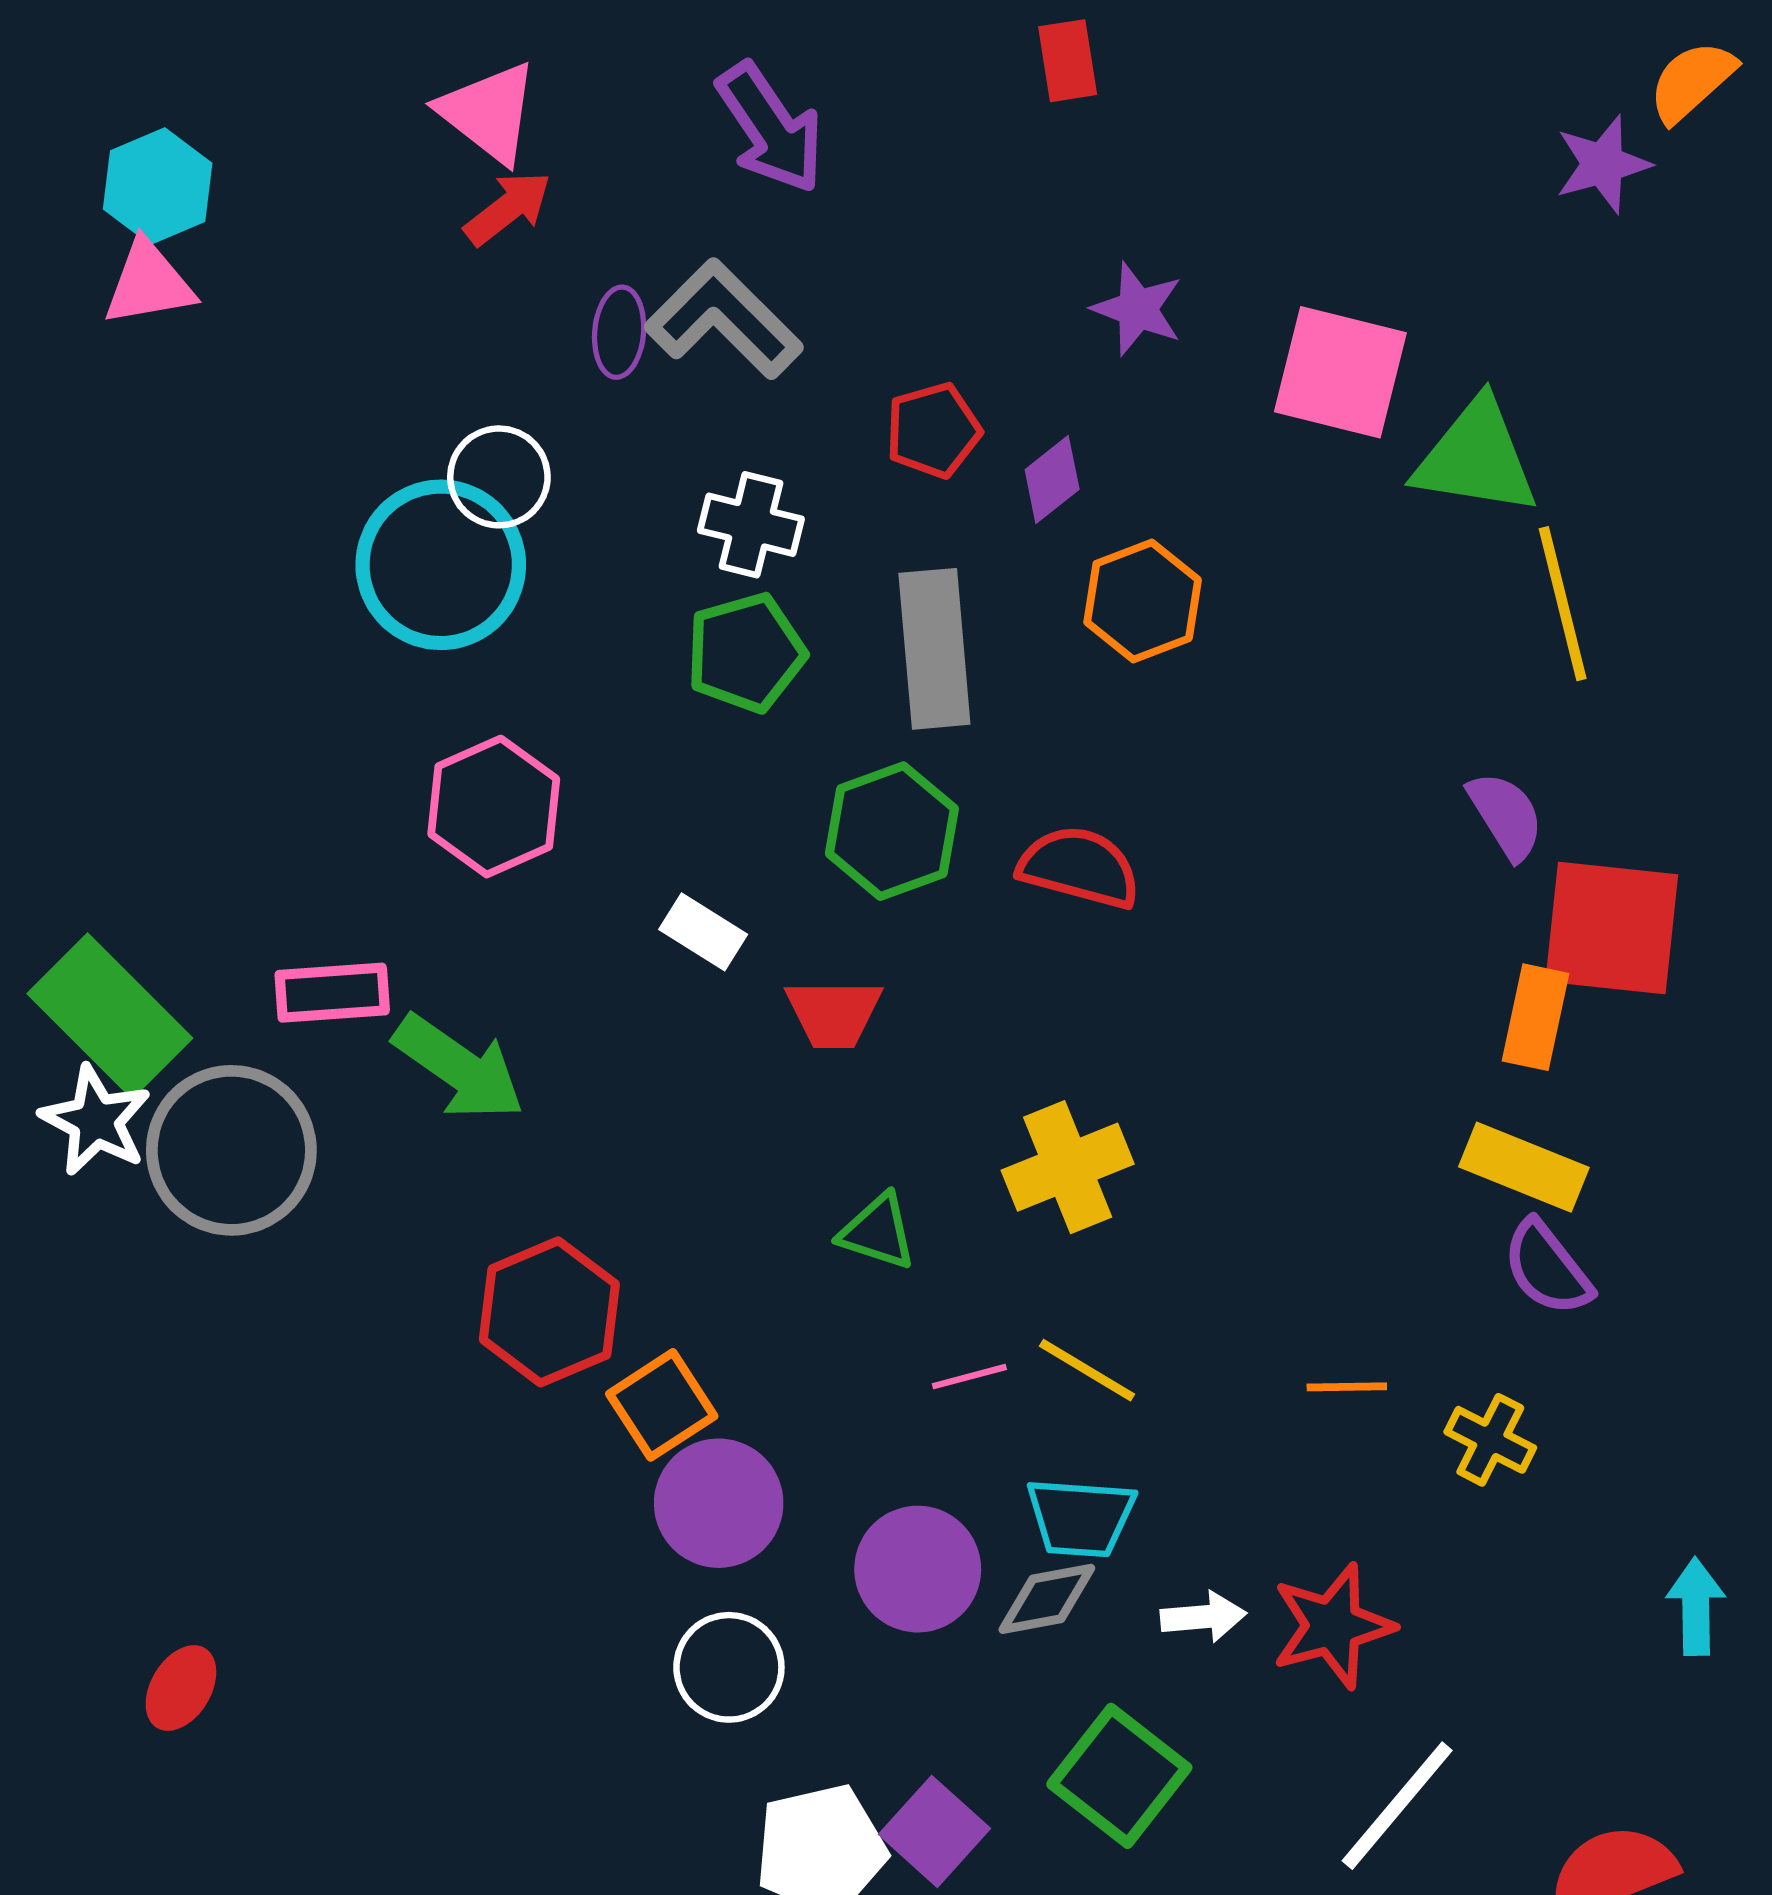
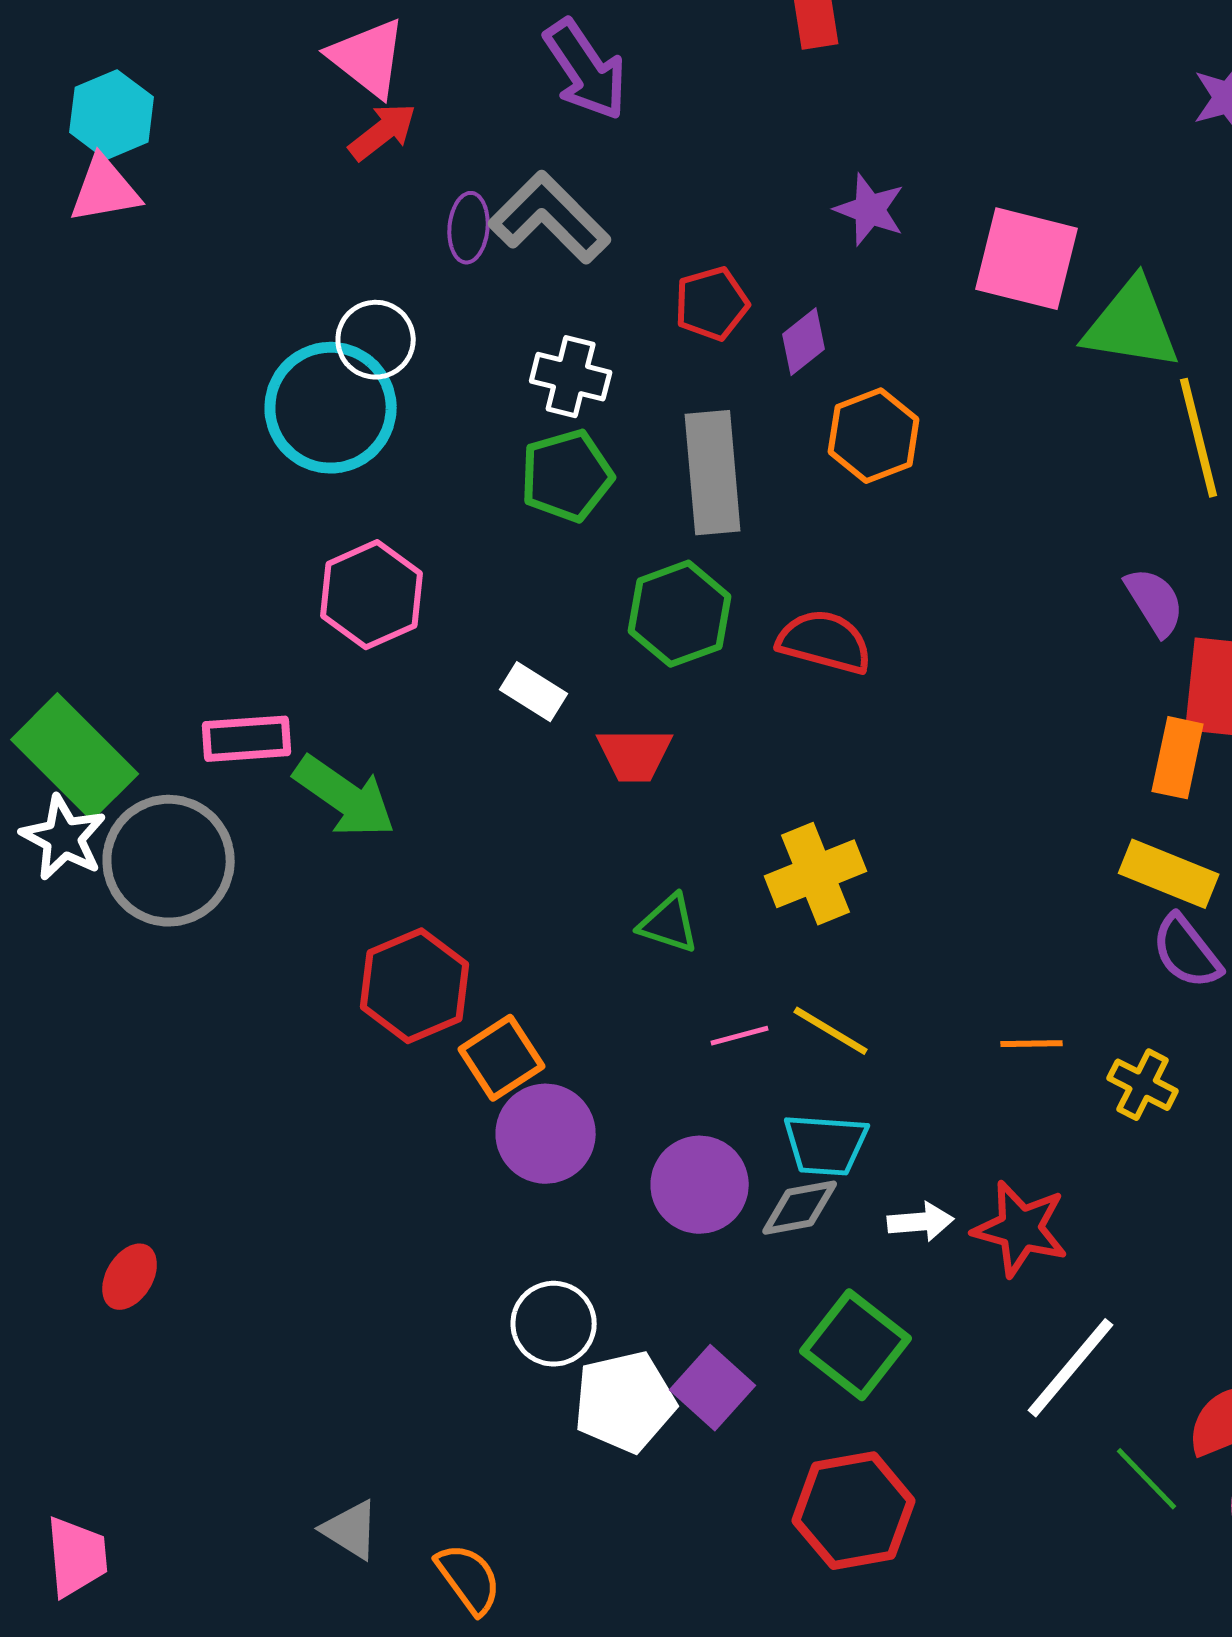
red star: (1333, 1626) -> (1021, 1229), turned 30
white circle: (729, 1667) -> (554, 1324), moved

